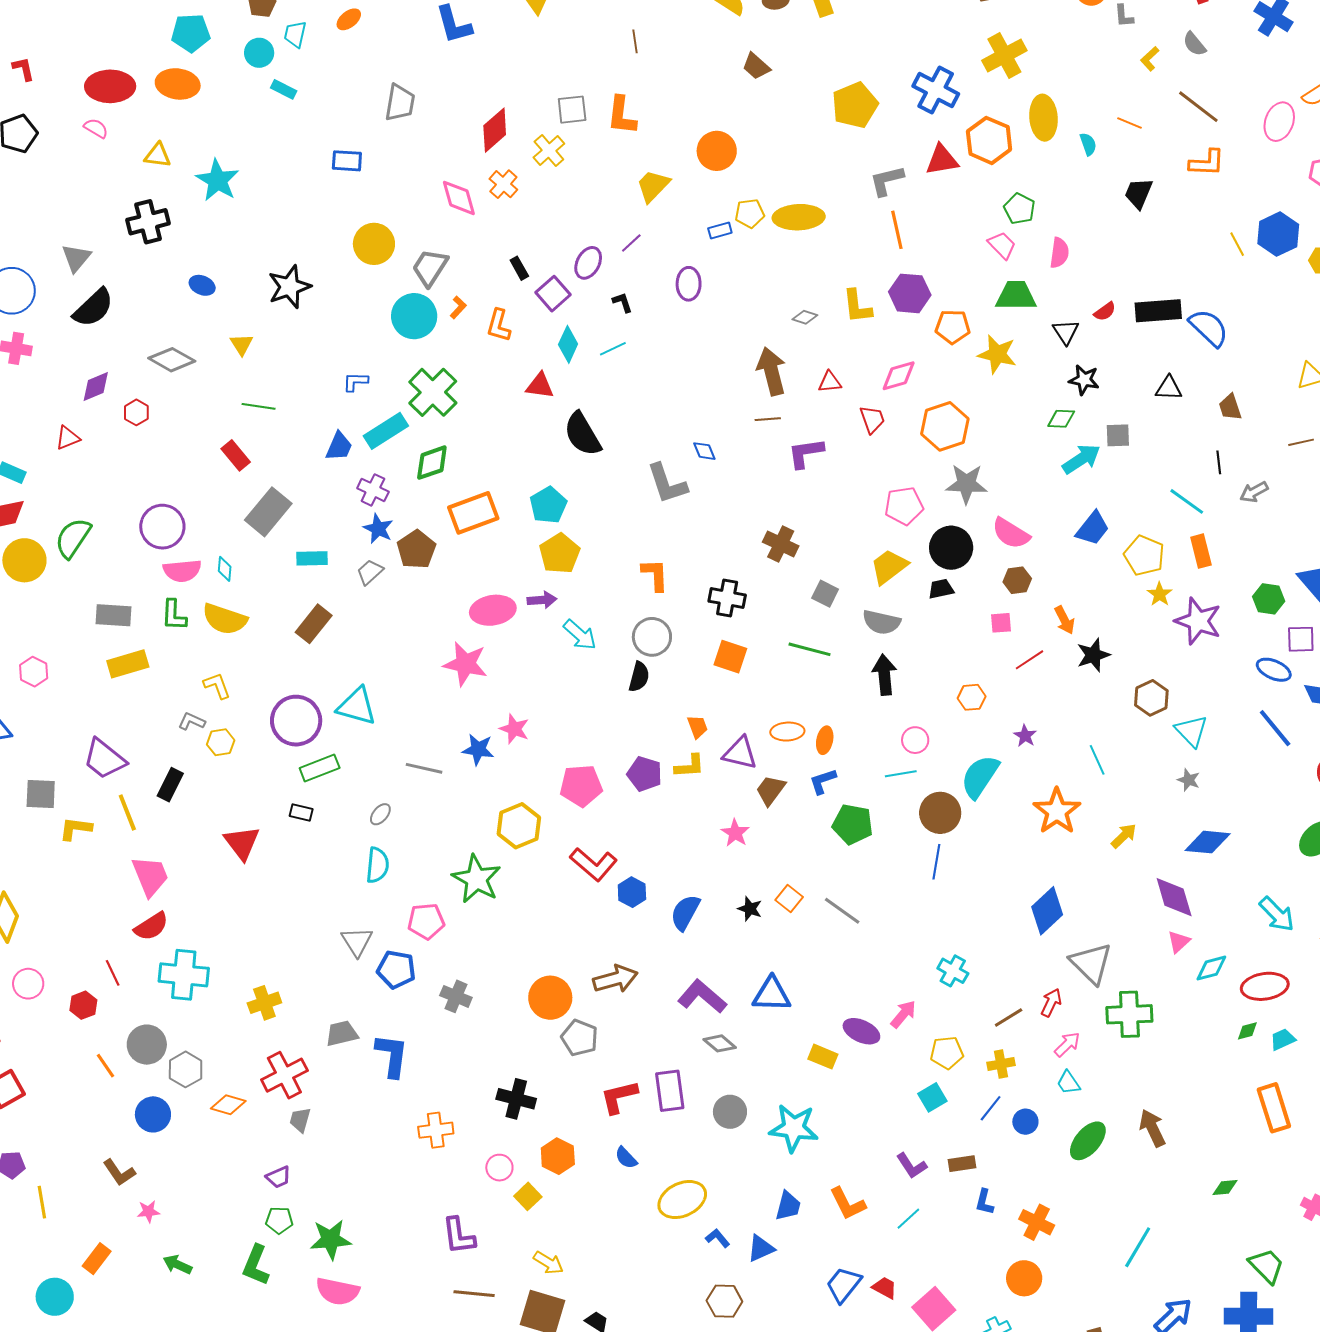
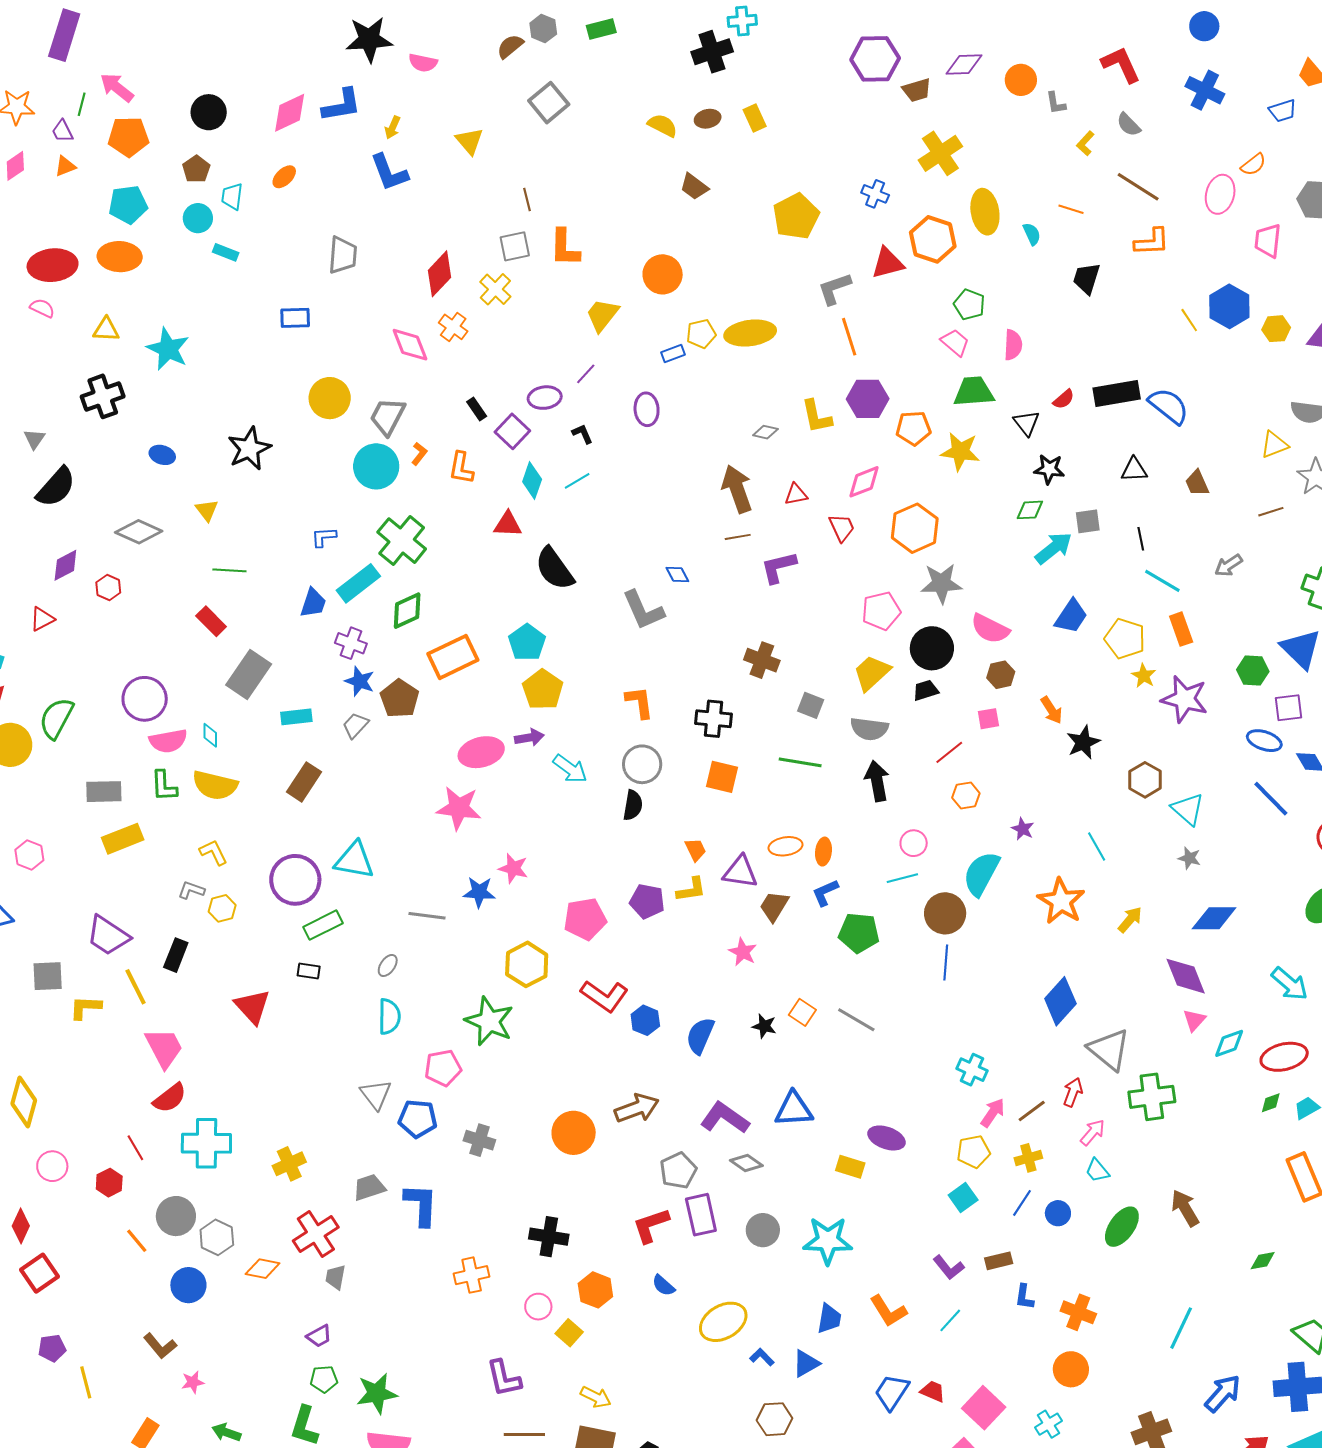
brown line: (635, 41) -> (527, 199), moved
blue cross: (936, 90) -> (875, 194), size x0.6
gray triangle: (76, 258) -> (34, 439), size x0.7
purple ellipse: (588, 263) -> (545, 398), turned 60
black line: (1219, 462) -> (1141, 539), moved
red line: (1030, 660) -> (949, 752), moved
pink arrow: (903, 1014) -> (993, 1113), moved
gray pentagon: (580, 1038) -> (678, 1171), moved, turned 30

